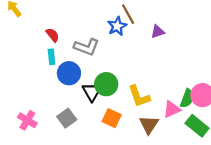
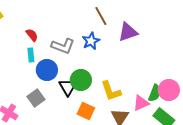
blue star: (117, 26) -> (91, 41), moved
purple triangle: (158, 32) -> (128, 32), size x1.5
gray square: (67, 118) -> (36, 98), moved

